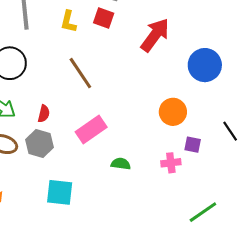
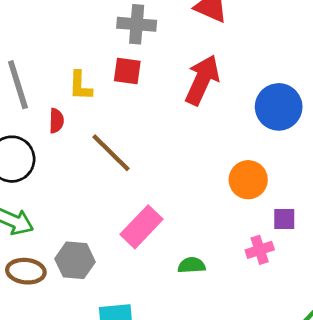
red semicircle: (44, 114) -> (56, 121), moved

